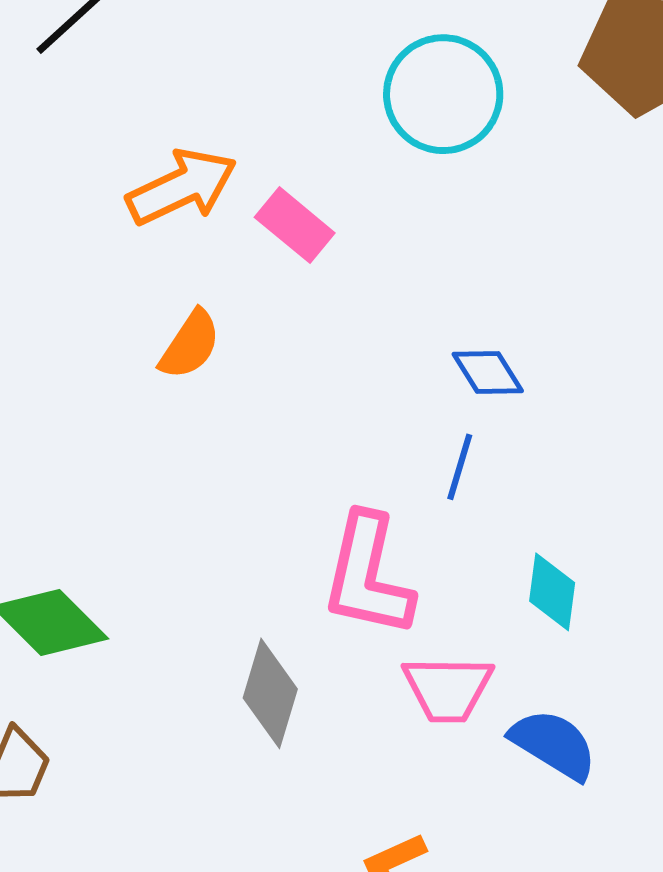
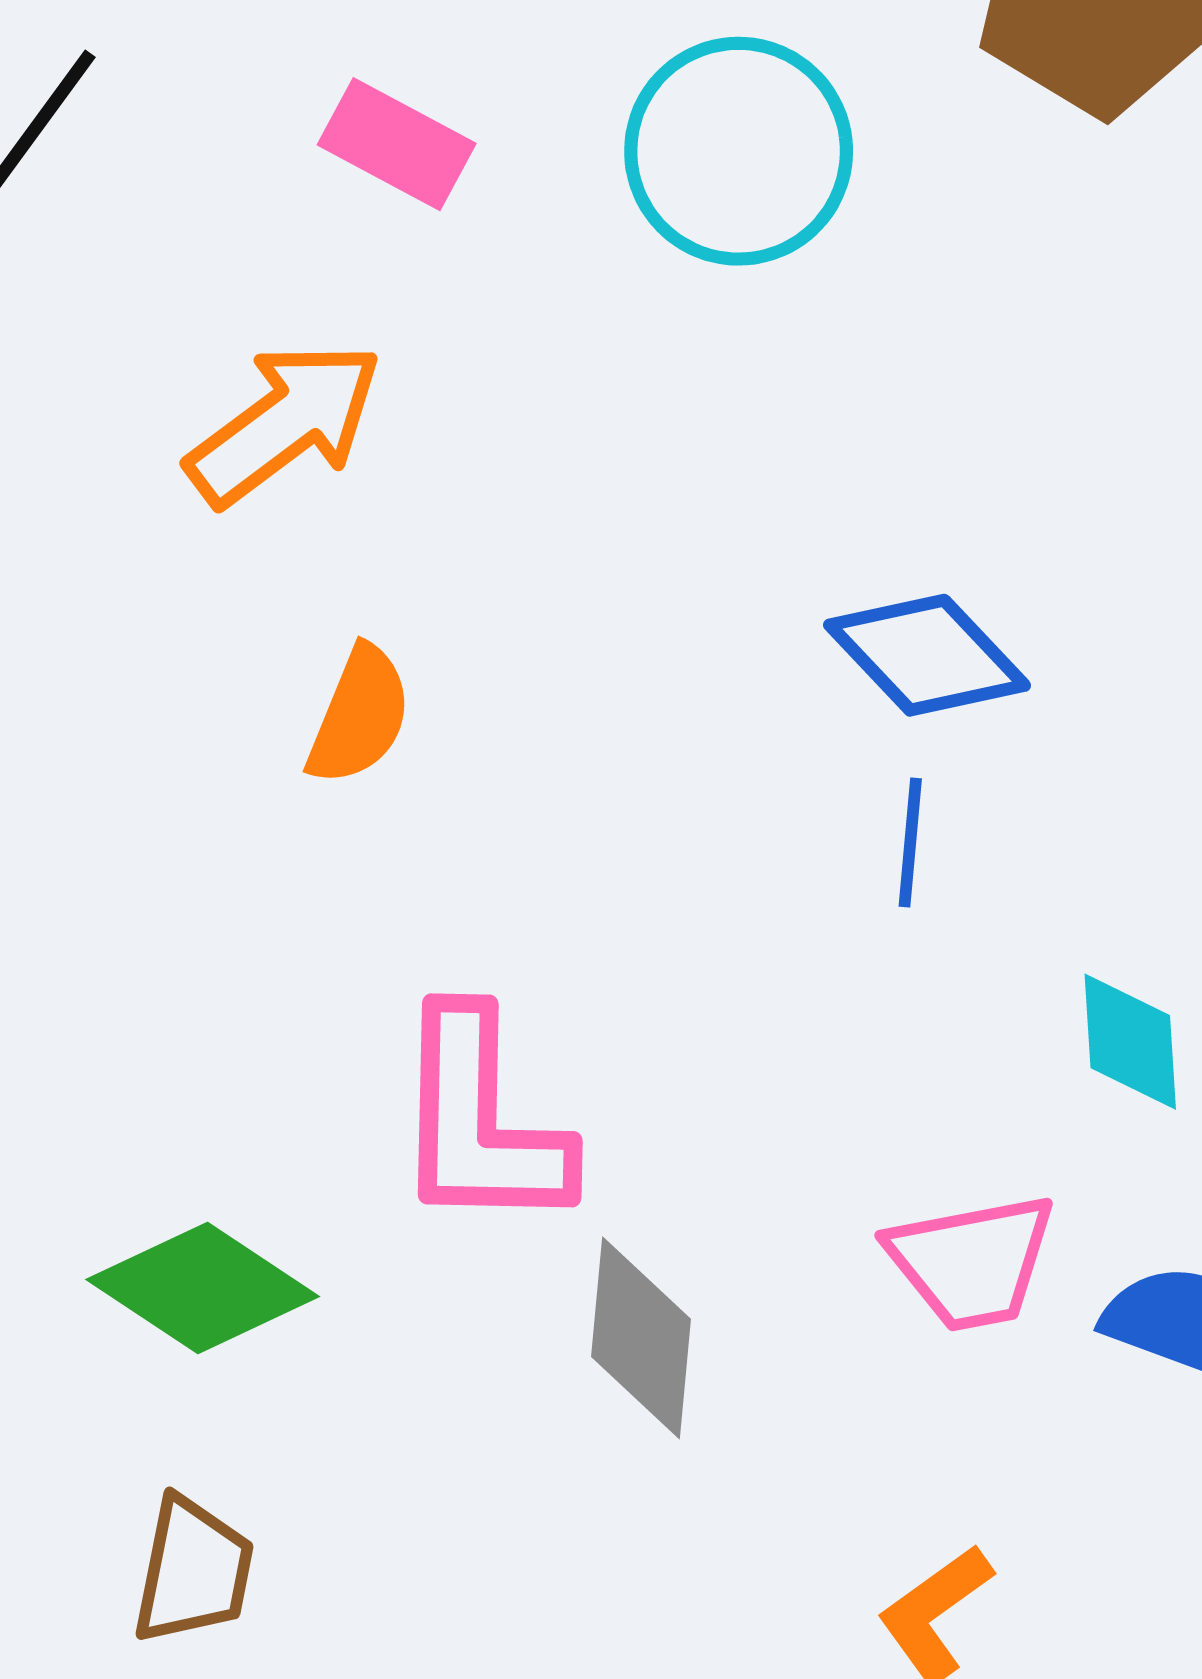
pink rectangle: (295, 225) -> (397, 144), moved
blue diamond: (488, 372) -> (927, 655), size x1.4
pink L-shape: (368, 575) -> (480, 1121), moved

